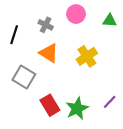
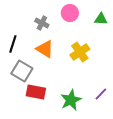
black line: (14, 35) -> (13, 44), moved
red rectangle: (50, 105) -> (36, 92), moved, turned -48

